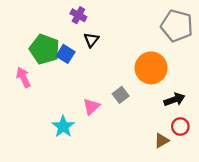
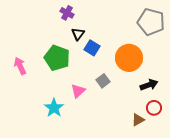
green pentagon: (44, 49) -> (57, 58), moved
blue square: (66, 54) -> (92, 48), moved

